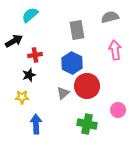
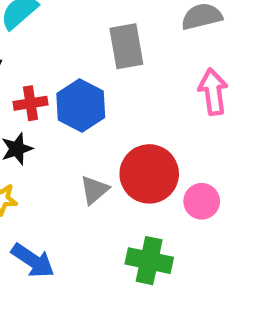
blue hexagon: (72, 63) -> (81, 105), moved
pink circle: (118, 110) -> (202, 201), moved
blue arrow: (36, 124) -> (33, 261), turned 126

